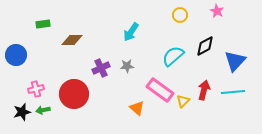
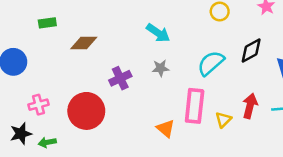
cyan arrow: (131, 32) -> (158, 33), turned -90
gray star: (127, 66) -> (161, 68), moved
pink rectangle: (160, 90) -> (195, 106), turned 60
green arrow: (43, 110) -> (47, 142), moved

